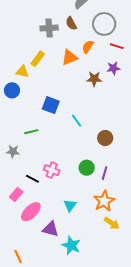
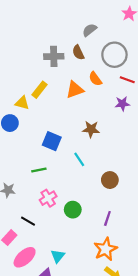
orange semicircle: (88, 47) -> (95, 79), turned -72
brown star: (94, 79) -> (91, 129), moved
green line: (31, 132) -> (39, 170), moved
green circle: (87, 168) -> (73, 210), moved
pink cross: (52, 170) -> (48, 198), moved, turned 35
cyan triangle: (70, 205) -> (58, 256), moved

